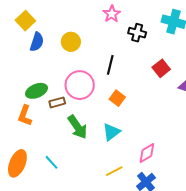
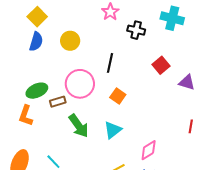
yellow square: (25, 21) -> (37, 17), moved

